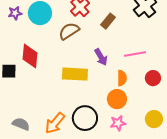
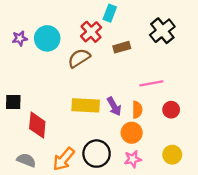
brown rectangle: (108, 21) -> (122, 47), turned 35
red diamond: (30, 56) -> (37, 125), moved
purple arrow: (101, 57) -> (114, 106), moved

